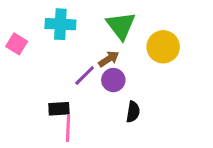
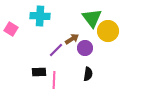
green triangle: (121, 26) -> (92, 18), moved
purple circle: (113, 80) -> (85, 48), moved
pink line: (68, 128) -> (54, 80), moved

